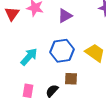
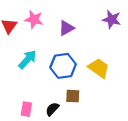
cyan arrow: (29, 57) -> (27, 59), moved

